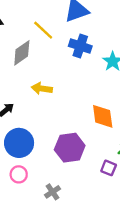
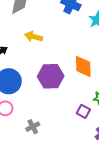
purple hexagon: (70, 148) -> (51, 76), moved

